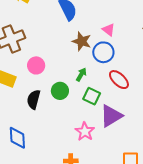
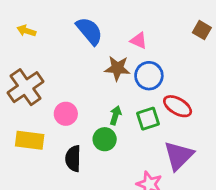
pink triangle: (108, 30) -> (139, 41), moved
green arrow: (81, 75) -> (116, 115), moved
green square: (92, 96) -> (148, 119), moved, turned -30

